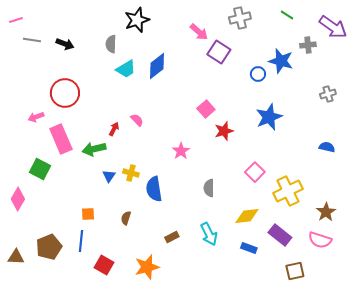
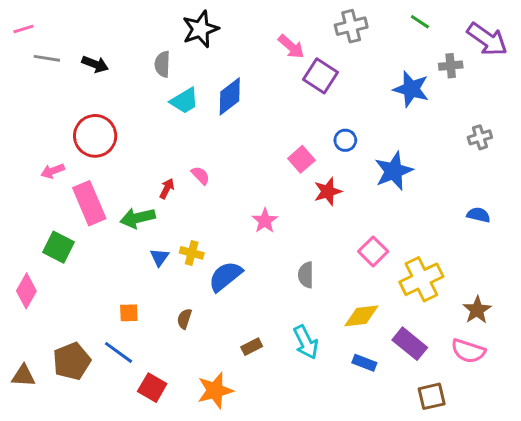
blue circle: (258, 74) -> (345, 140), moved
blue semicircle: (154, 189) -> (225, 276), turned 60
blue line: (81, 241) -> (119, 352), turned -60

